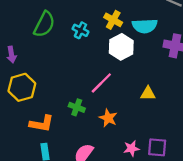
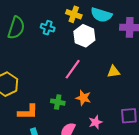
cyan semicircle: (145, 26) -> (101, 15), turned 30
green cross: (77, 107) -> (58, 102), moved
pink star: (131, 148) -> (95, 122), moved

